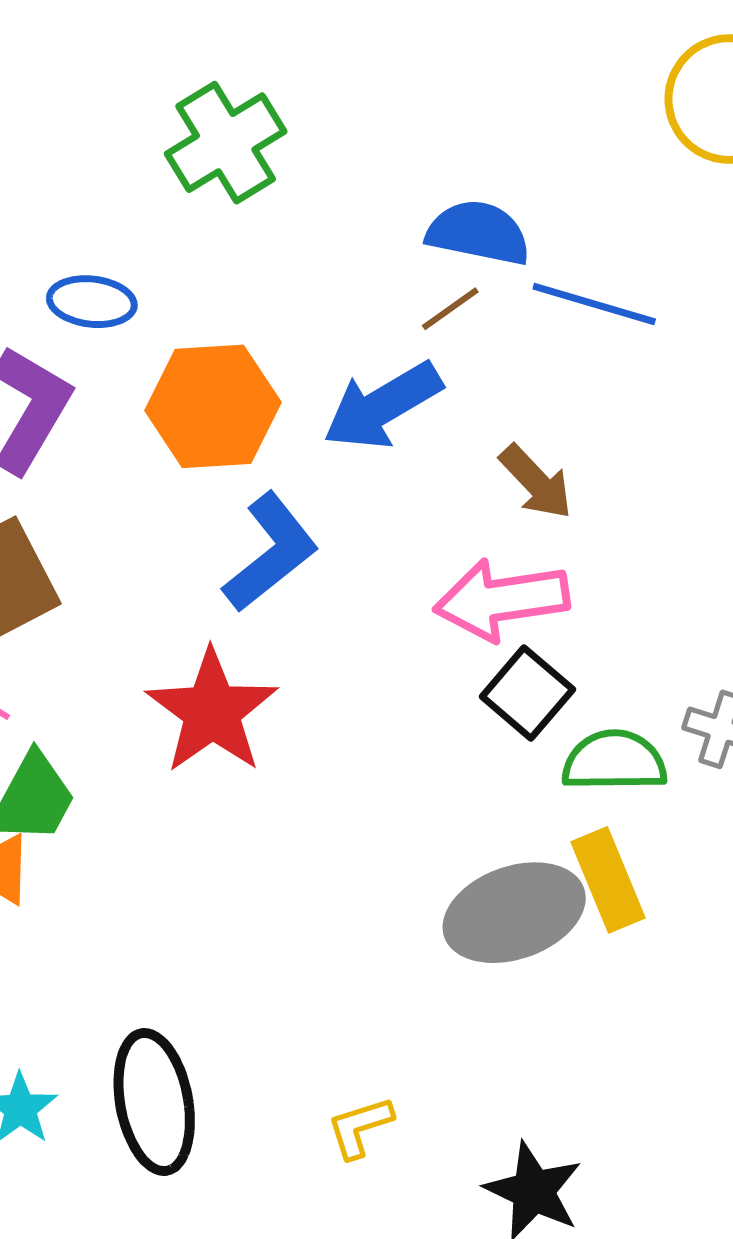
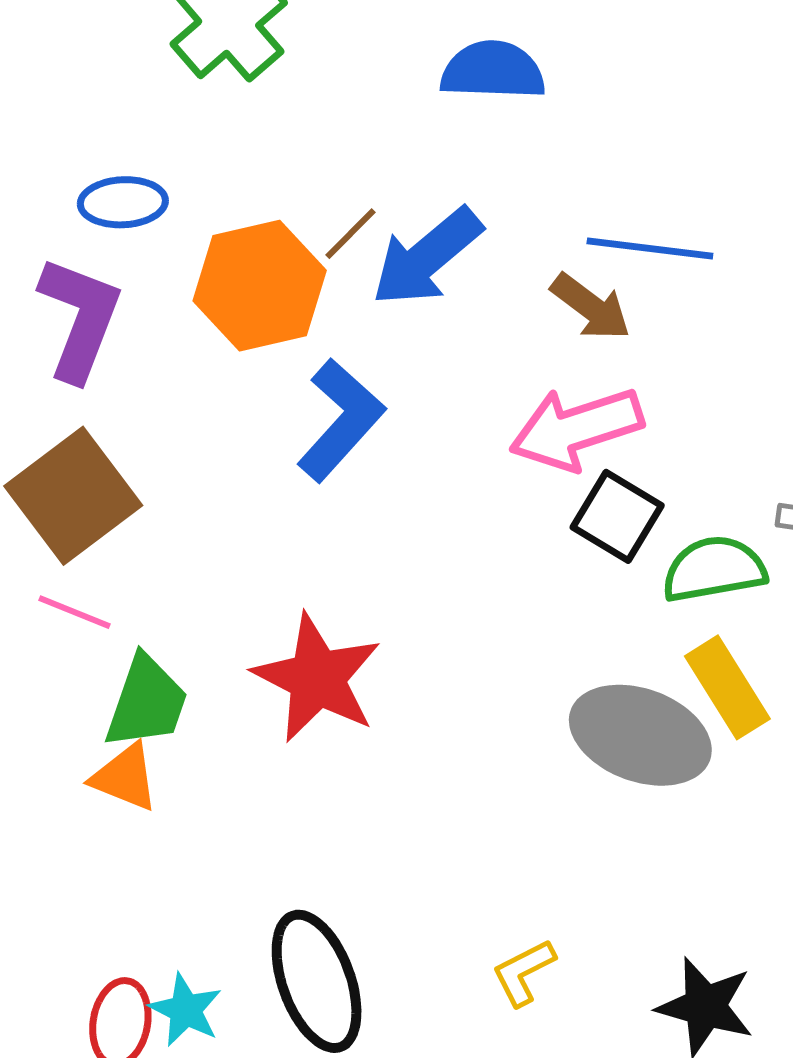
blue line: (594, 304) -> (650, 249), moved
brown line: (450, 309) -> (350, 234), moved
red star: (212, 711) -> (317, 678), moved
gray ellipse: (514, 913) -> (640, 735), turned 49

